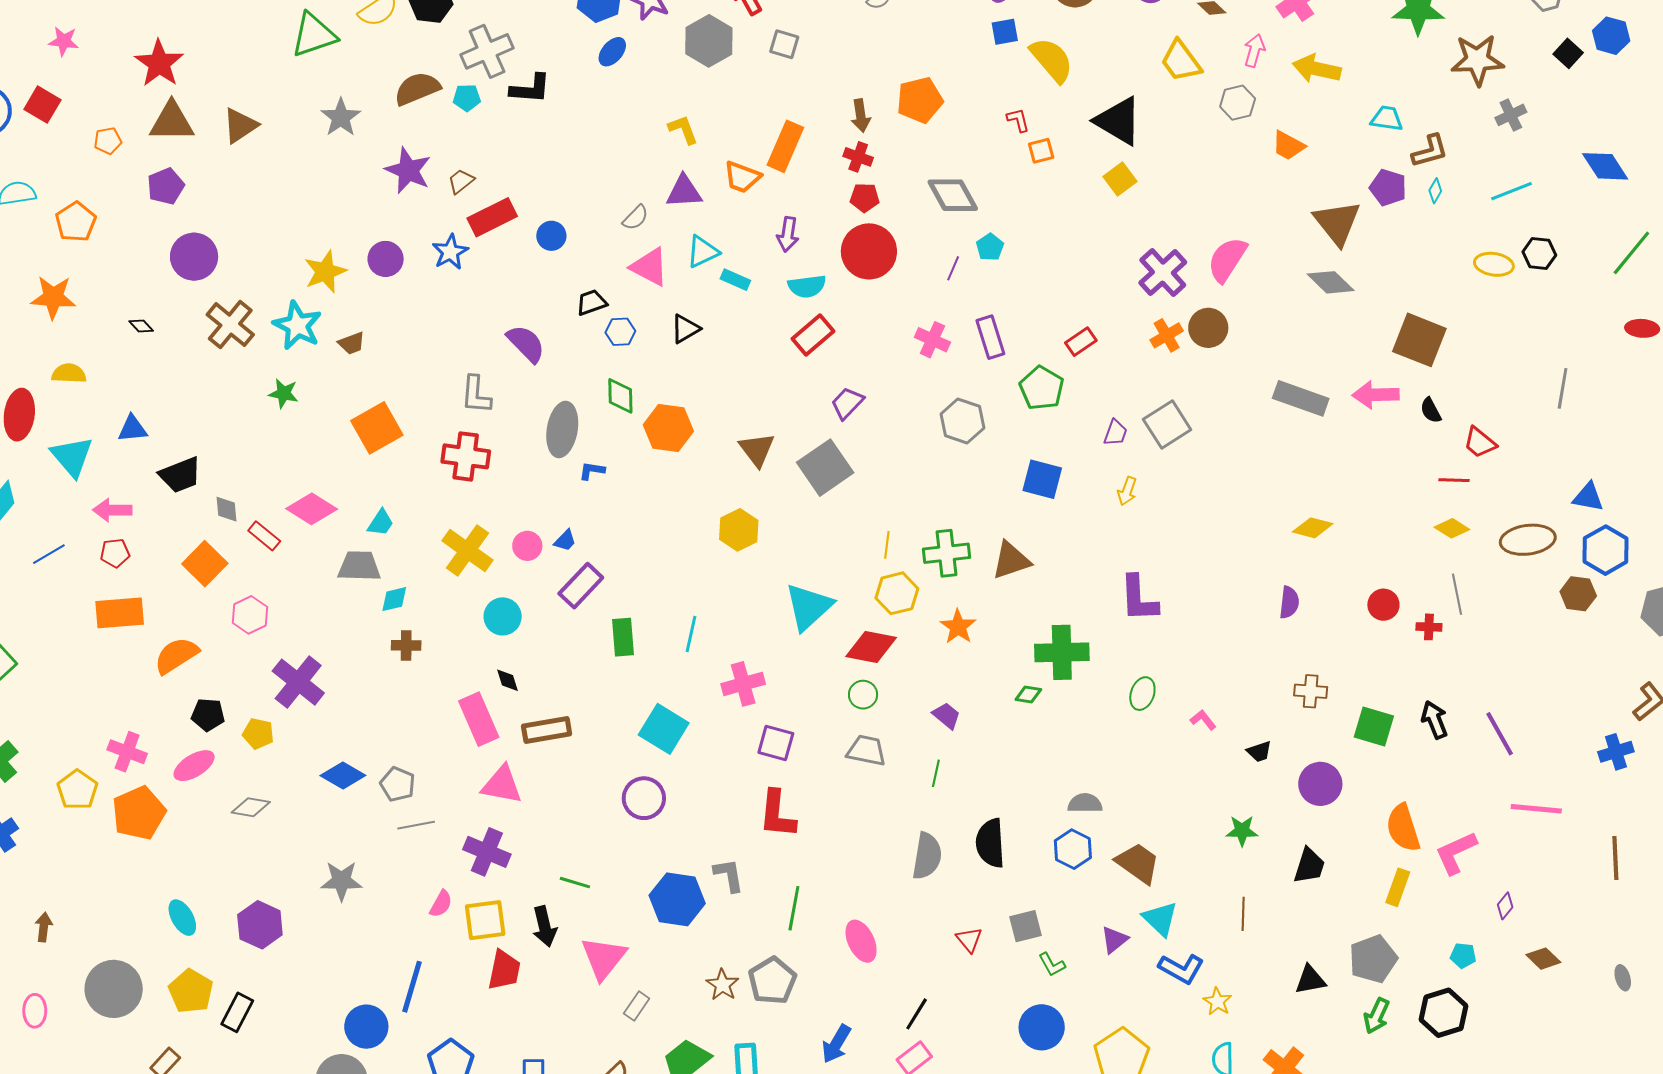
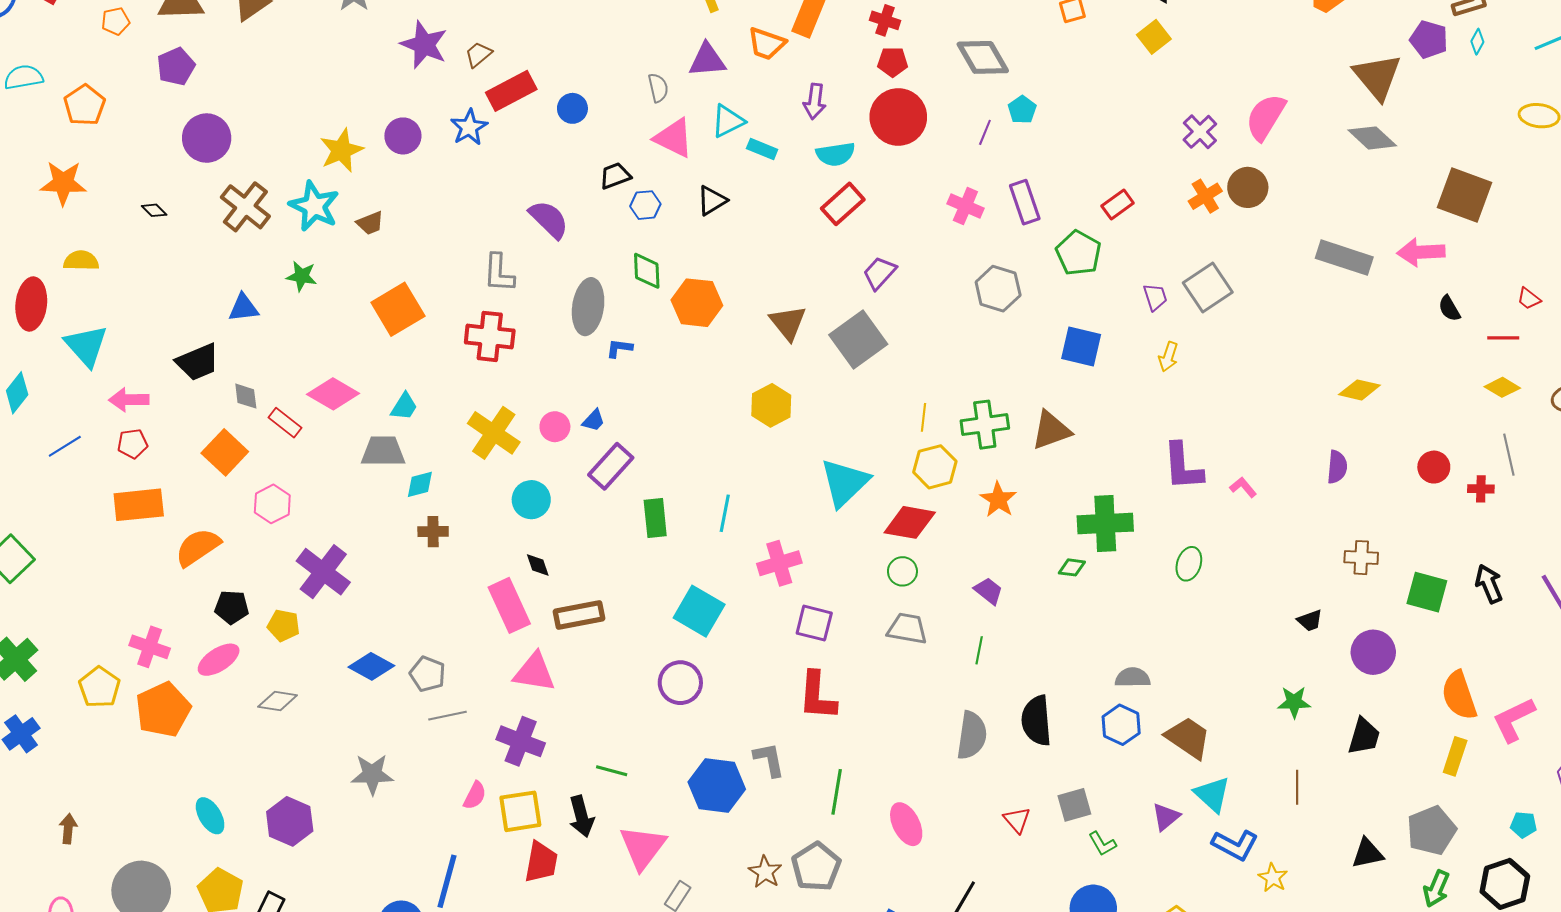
gray semicircle: (635, 218) -> (658, 88), turned -56
purple cross: (1163, 273) -> (1200, 132), size x0.7
black semicircle: (1431, 410) -> (1449, 308), moved
blue triangle: (132, 429) -> (244, 308), moved
purple trapezoid: (1115, 433) -> (1155, 297), turned -36
red trapezoid: (1480, 442) -> (1529, 299), size x0.7
pink L-shape: (1203, 720) -> (1243, 487), moved

